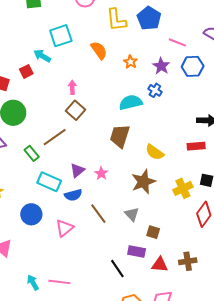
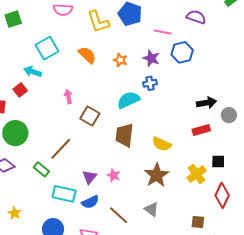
blue cross: (155, 90) -> (150, 83), turned -32
brown square: (76, 110) -> (90, 116), moved
brown square: (153, 232) -> (198, 222), moved

